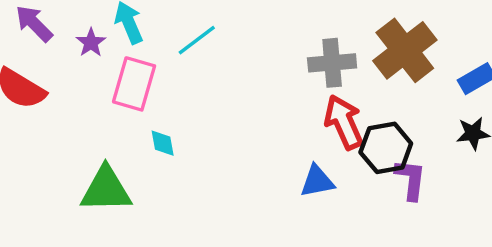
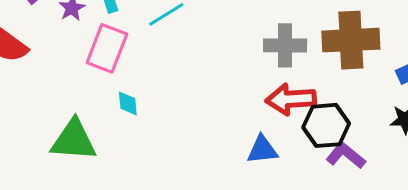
brown cross: (405, 50) -> (351, 40), turned 30
red arrow: (344, 122) -> (291, 99), turned -75
purple L-shape: (411, 179) -> (346, 155), turned -63

